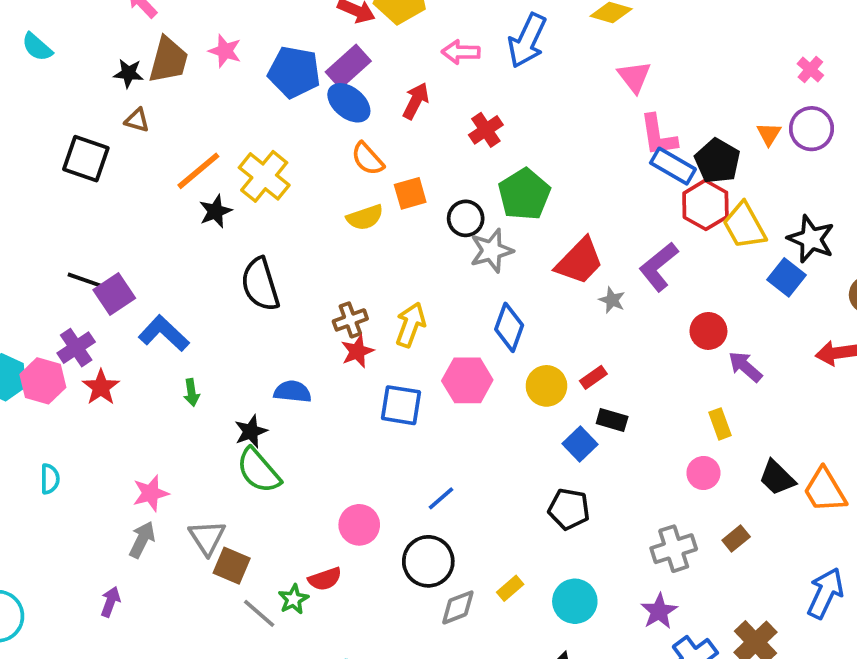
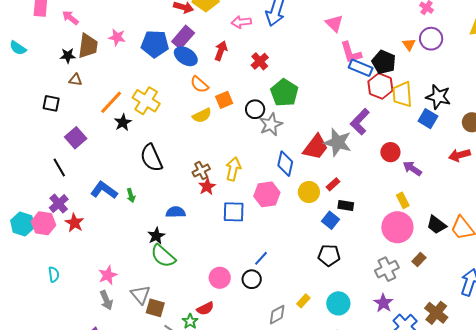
black square: (86, 159) -> (51, 103), size x0.7
yellow trapezoid: (744, 226) -> (402, 94), turned 32
red trapezoid: (579, 261) -> (316, 147), moved
black line: (86, 280) -> (59, 168), turned 48
purple square: (114, 294) -> (76, 138), moved
gray star: (612, 300) -> (338, 142), size x2.0
green arrow: (192, 393) -> (131, 196), moved
pink circle: (703, 473) -> (397, 227), size x1.8
gray arrow: (142, 540) -> (106, 300), turned 138
black circle: (428, 561) -> (252, 279), moved, size x0.7

